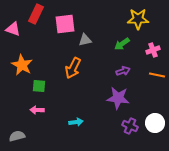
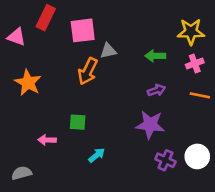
yellow star: (138, 19) -> (191, 32), moved
green arrow: (122, 44) -> (155, 56), turned 35
orange arrow: (73, 68) -> (88, 71), moved
green square: (39, 86) -> (78, 122), moved
cyan arrow: (76, 122) -> (97, 155), turned -32

